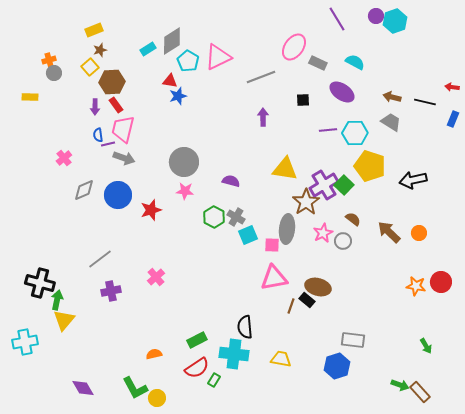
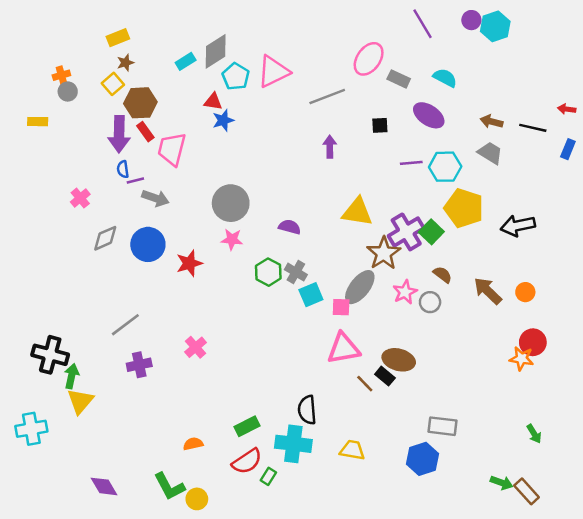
purple arrow: (95, 107) -> (119, 134), size x1.8
pink trapezoid: (123, 129) -> (172, 149), moved
gray ellipse: (287, 229) -> (360, 287), turned 32
red circle: (441, 282) -> (533, 342), moved
brown line: (291, 306) -> (365, 384), turned -63

